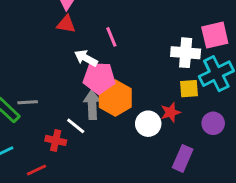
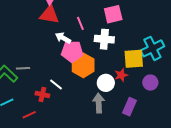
red triangle: (66, 24) -> (49, 15), size x1.5
pink square: (215, 35) -> (113, 14), moved
white cross: (186, 53) -> (104, 39), moved
yellow square: (189, 89) -> (134, 59), size x1.5
gray arrow: (92, 105) -> (99, 103), moved

